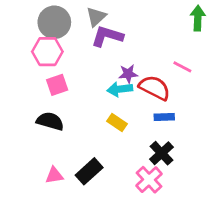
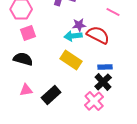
pink line: (182, 67) -> (113, 12), moved
blue rectangle: (164, 117) -> (105, 67), moved
yellow rectangle: (117, 123) -> (71, 60), size x1.5
pink triangle: (54, 175) -> (26, 90), moved

